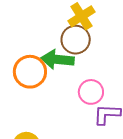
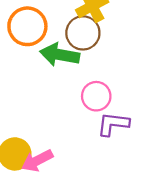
orange circle: (30, 72) -> (27, 26), moved

